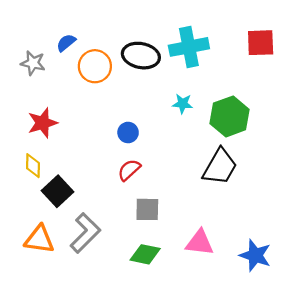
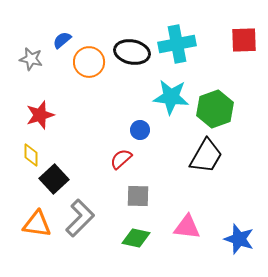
cyan star: (183, 104) -> (171, 97), size x1.8
blue circle: (128, 133) -> (140, 130), moved

